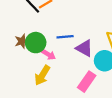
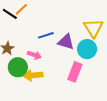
green circle: (36, 43) -> (18, 67), moved
yellow arrow: (42, 75) -> (33, 75), turned 66

